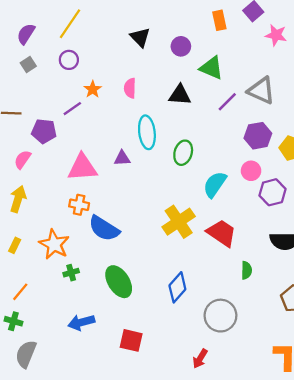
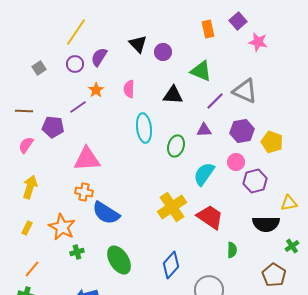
purple semicircle: (26, 34) -> (99, 57), moved
purple circle: (181, 46) -> (163, 52), moved
purple triangle: (122, 158) -> (204, 130), moved
pink semicircle: (23, 159) -> (26, 145), moved

